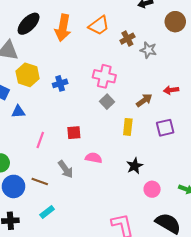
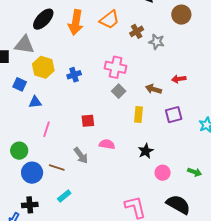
brown arrow: (144, 100) -> (154, 89), turned -126
pink line: (40, 140) -> (46, 129), moved

